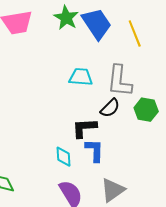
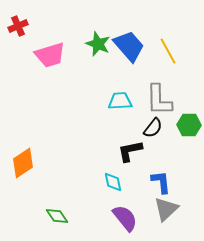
blue L-shape: (94, 150) -> (161, 182), moved

